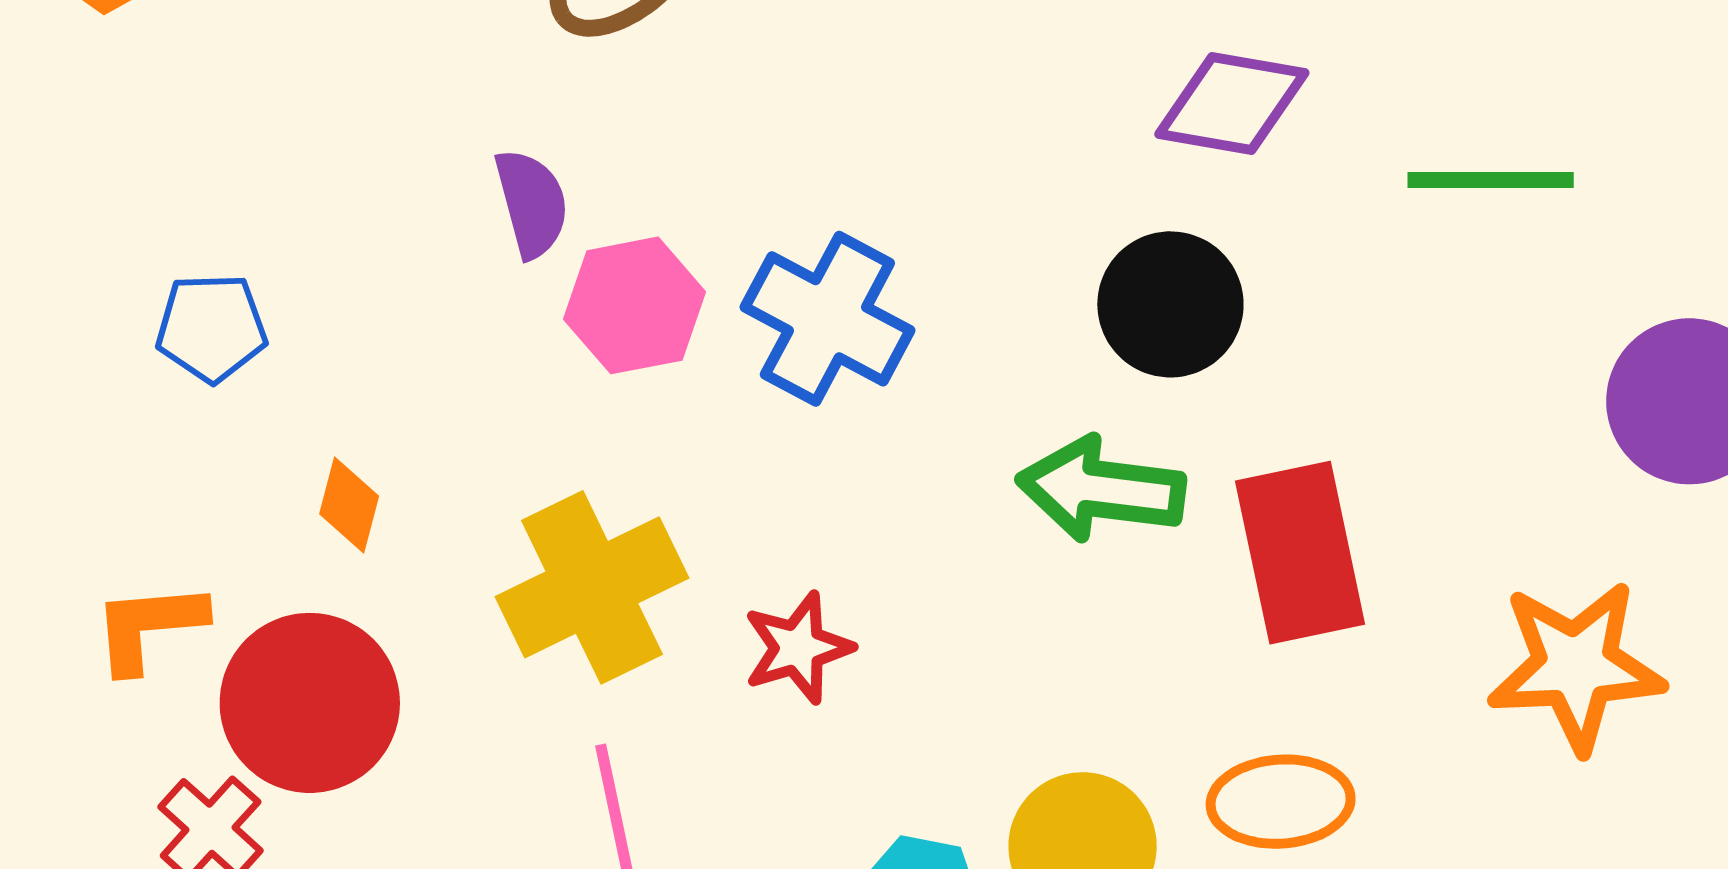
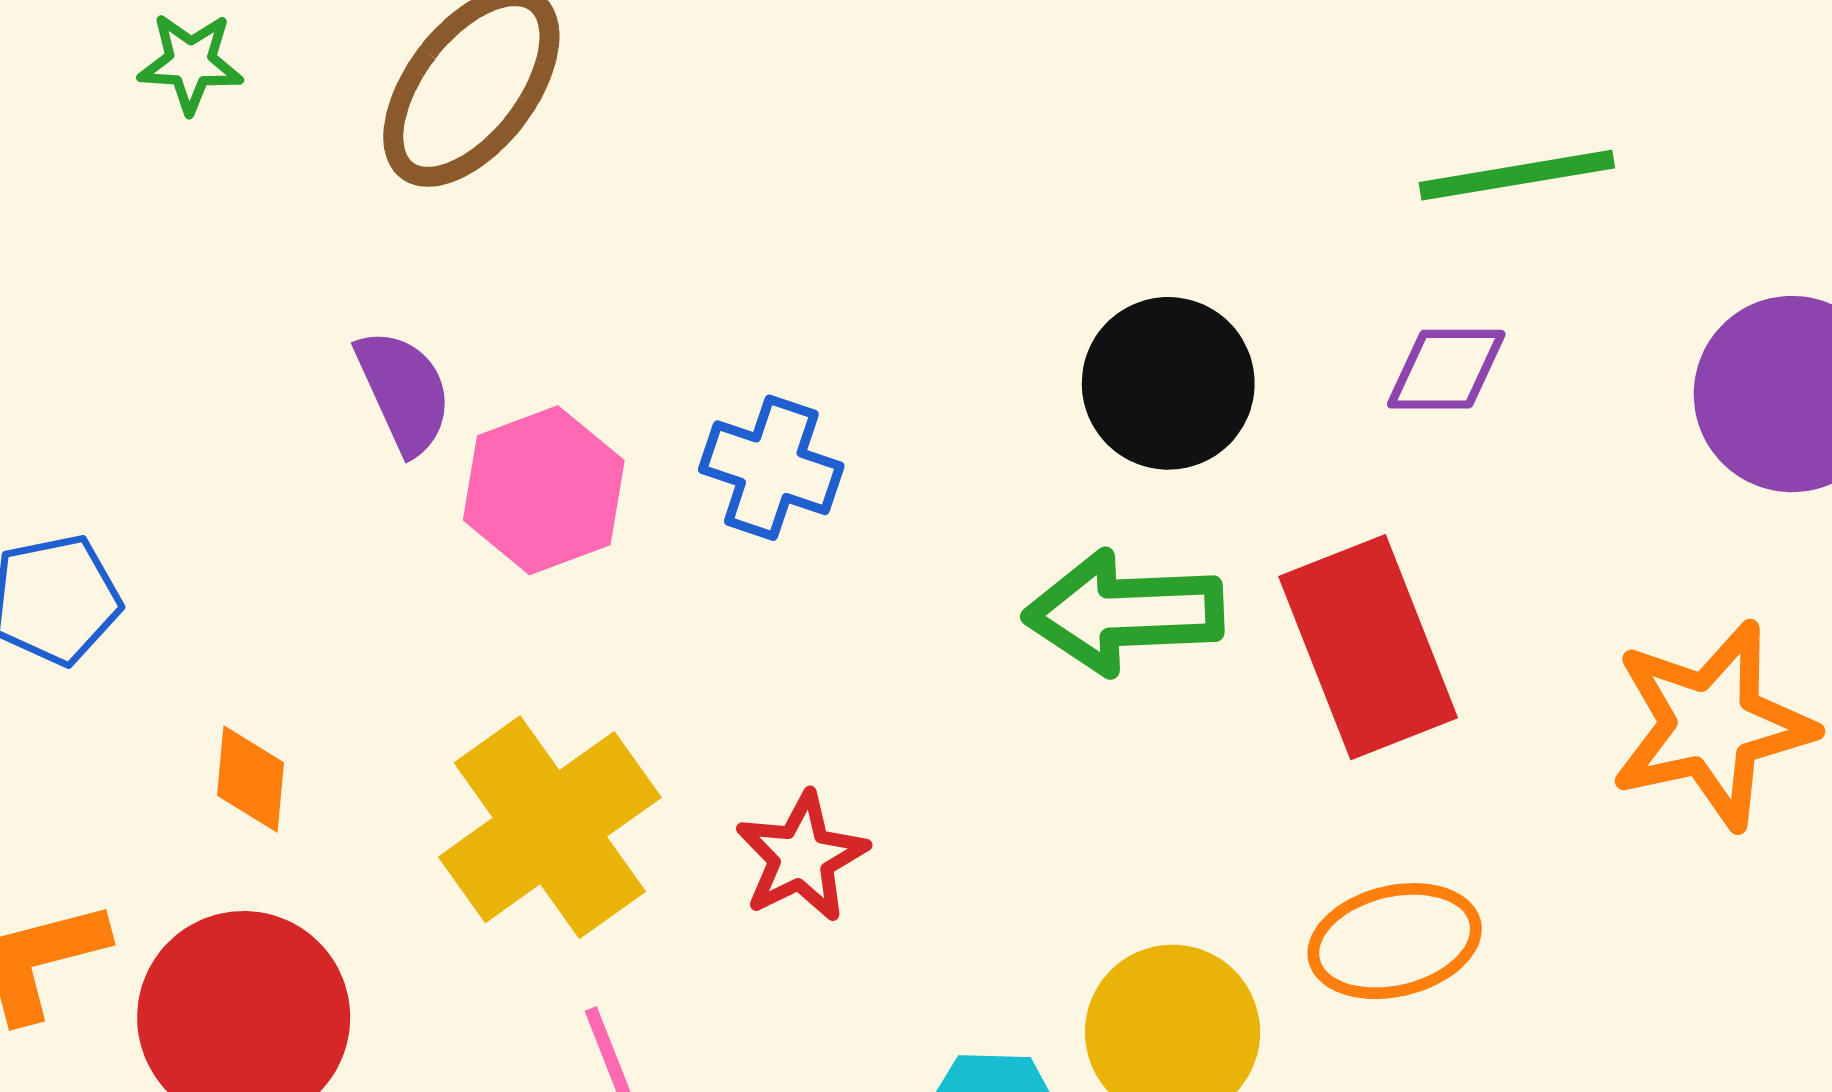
purple diamond: (1232, 104) -> (1446, 369), moved, size x0.7
blue cross: (827, 319) -> (771, 468), size x0.7

